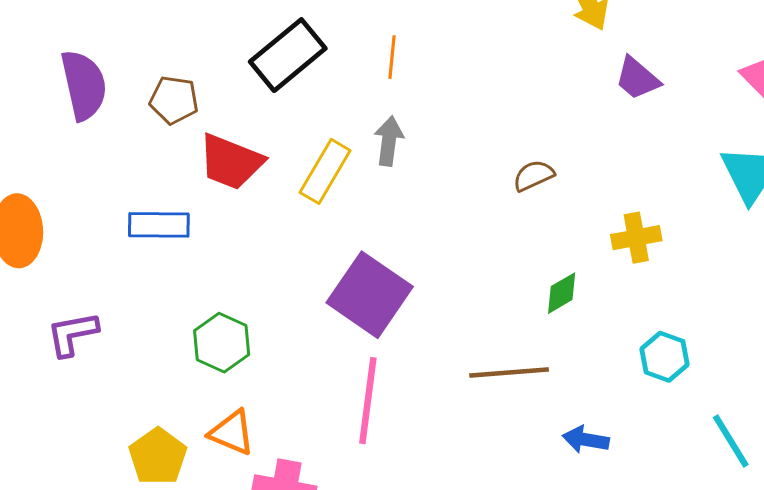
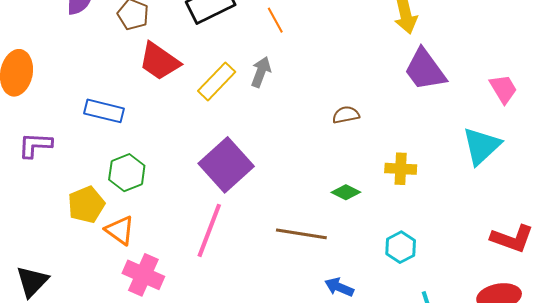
orange line: (392, 57) -> (275, 20), turned -48
purple trapezoid: (637, 78) -> (425, 70), size x1.5
blue rectangle: (159, 225) -> (104, 111), moved
green diamond: (562, 293) -> (346, 192), turned 44
yellow pentagon: (158, 457) -> (86, 205), moved

